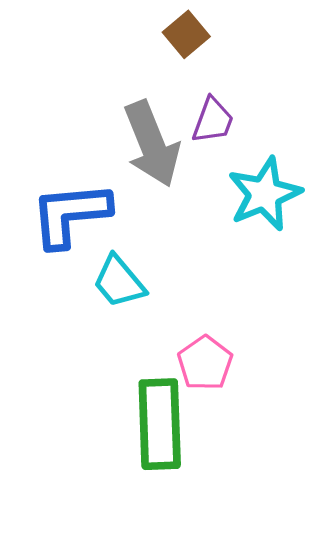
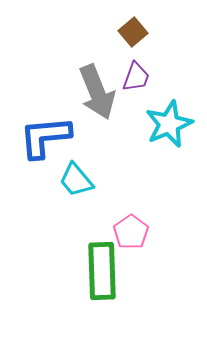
brown square: (186, 34) -> (133, 32), moved

